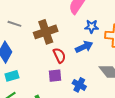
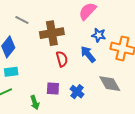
blue arrow: (84, 47) -> (88, 54), turned -114
purple square: (55, 76) -> (53, 88), moved

